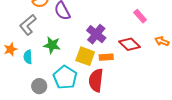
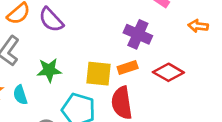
purple cross: (96, 34) -> (138, 34), moved
red diamond: (129, 44) -> (168, 72), moved

